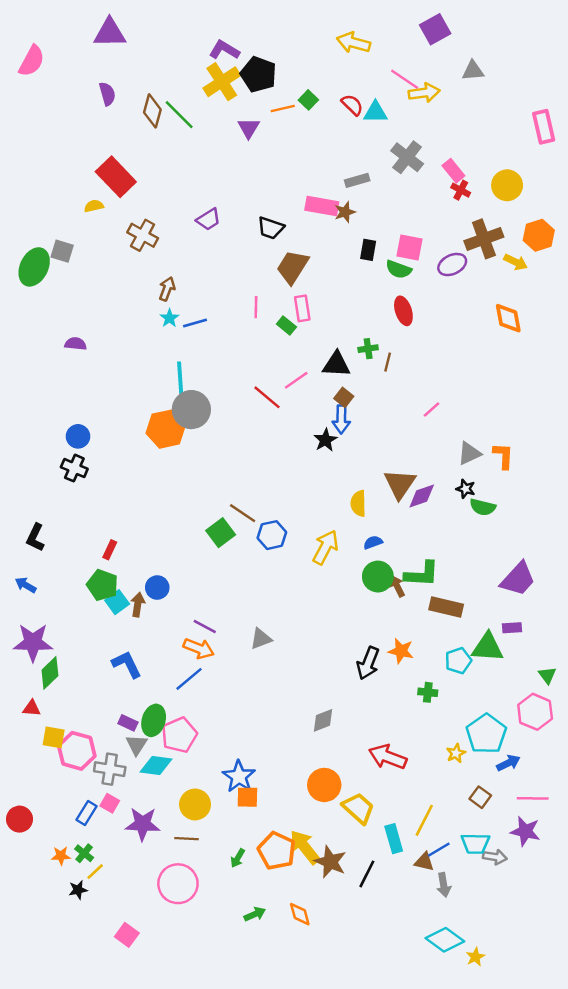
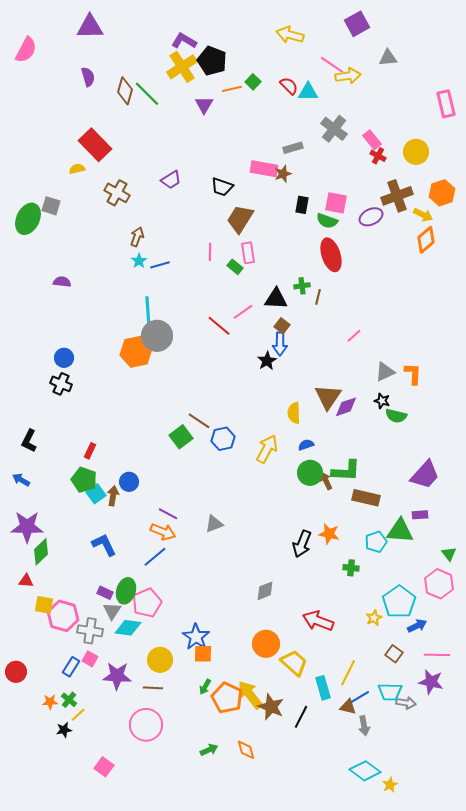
red ellipse: (403, 311) -> (331, 255), size x1.4
orange diamond: (508, 318) -> (426, 240), moved, turned 60
green arrow: (238, 858) -> (205, 687), moved

